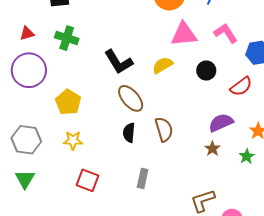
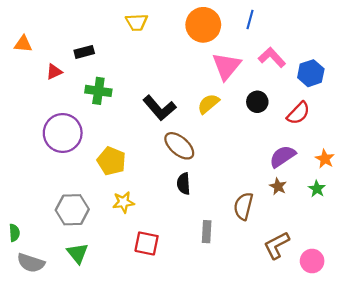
red triangle: (27, 33) -> (54, 72), moved
pink triangle: (184, 34) -> (226, 66), turned -36
brown semicircle: (164, 129) -> (243, 206), moved, turned -140

